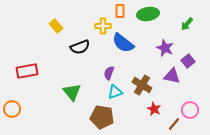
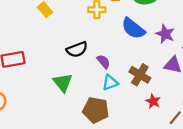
blue semicircle: (123, 43) -> (133, 28), moved
black semicircle: (80, 47) -> (77, 49), moved
purple semicircle: (109, 73) -> (103, 62), turned 120

